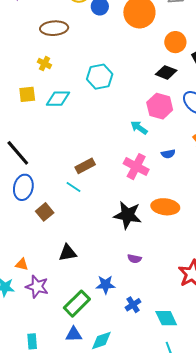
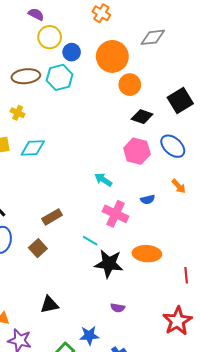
orange circle: (175, 42) -> (130, 85), moved
cyan hexagon: (100, 77) -> (60, 77), moved
cyan arrow: (139, 128) -> (103, 180), moved
brown rectangle: (85, 166) -> (52, 217), moved
cyan line: (74, 187) -> (90, 241), moved
brown square: (45, 212) -> (38, 248), moved

